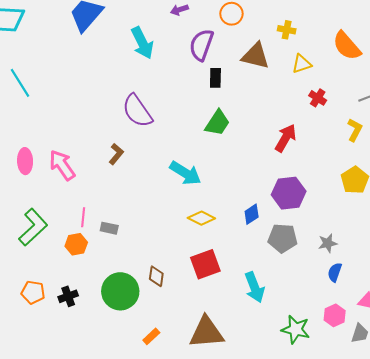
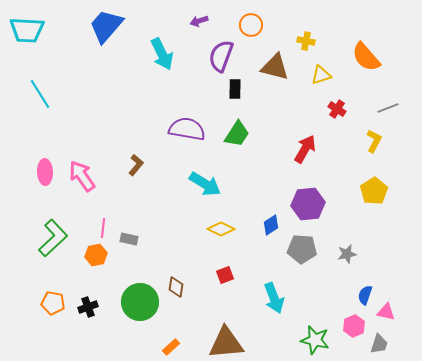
purple semicircle: (137, 111) -> (187, 129), moved, turned 135
red square: (205, 264) -> (225, 275), size x0.6
blue semicircle: (335, 272) -> (365, 295), moved

